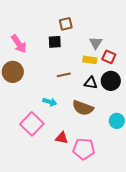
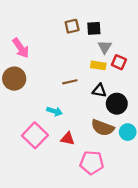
black square: (55, 42) -> (94, 28), moved
black circle: (111, 81) -> (117, 104), moved
brown semicircle: (83, 108) -> (103, 128), moved
red triangle: (62, 138) -> (68, 139), moved

